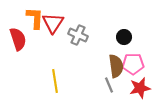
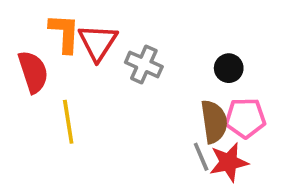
yellow line: (55, 81) -> (68, 122), moved
red star: (140, 88) -> (229, 162), moved

